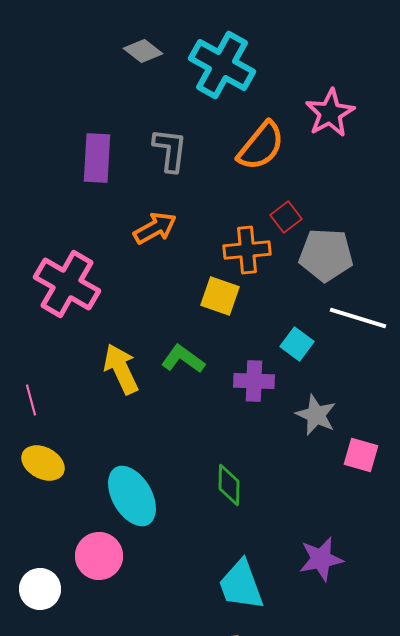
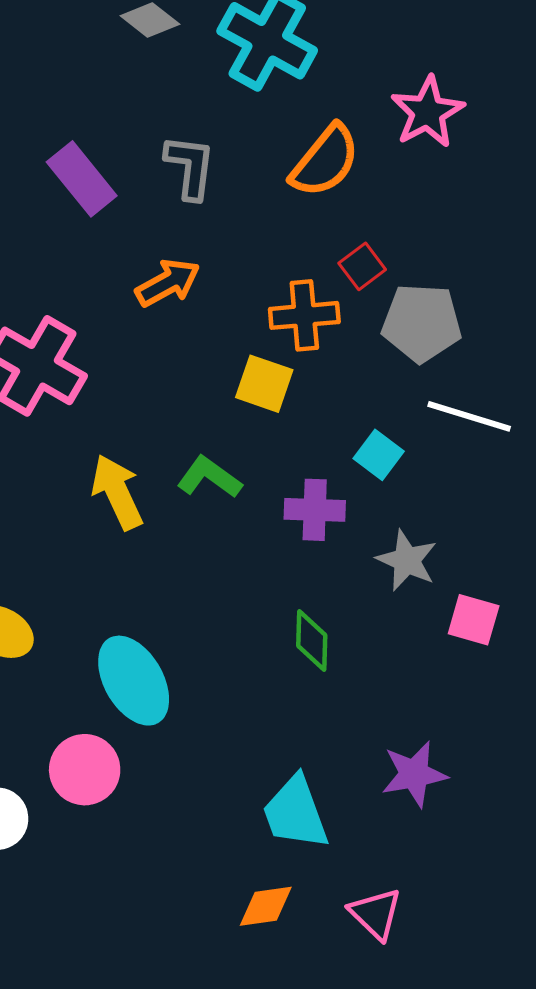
purple rectangle: (97, 158) -> (82, 179), turned -42
green diamond: (229, 485) -> (312, 641), moved

